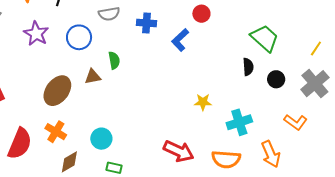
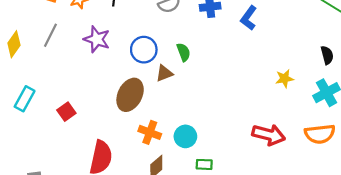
blue circle: (79, 37) -> (144, 50), moved
black semicircle: (248, 67) -> (327, 55), moved
orange cross: (56, 132) -> (150, 132), moved

